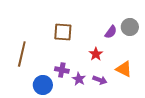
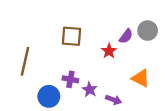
red star: (96, 54) -> (109, 51), moved
purple arrow: (100, 80) -> (114, 100), moved

